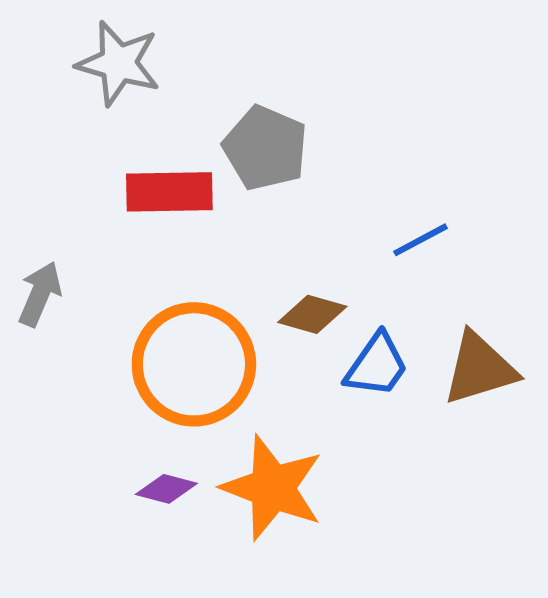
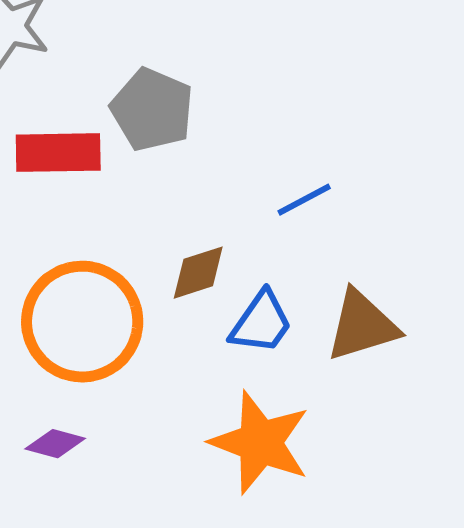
brown diamond: (312, 314) -> (198, 273), turned -34
orange star: (272, 488) -> (260, 443), moved

